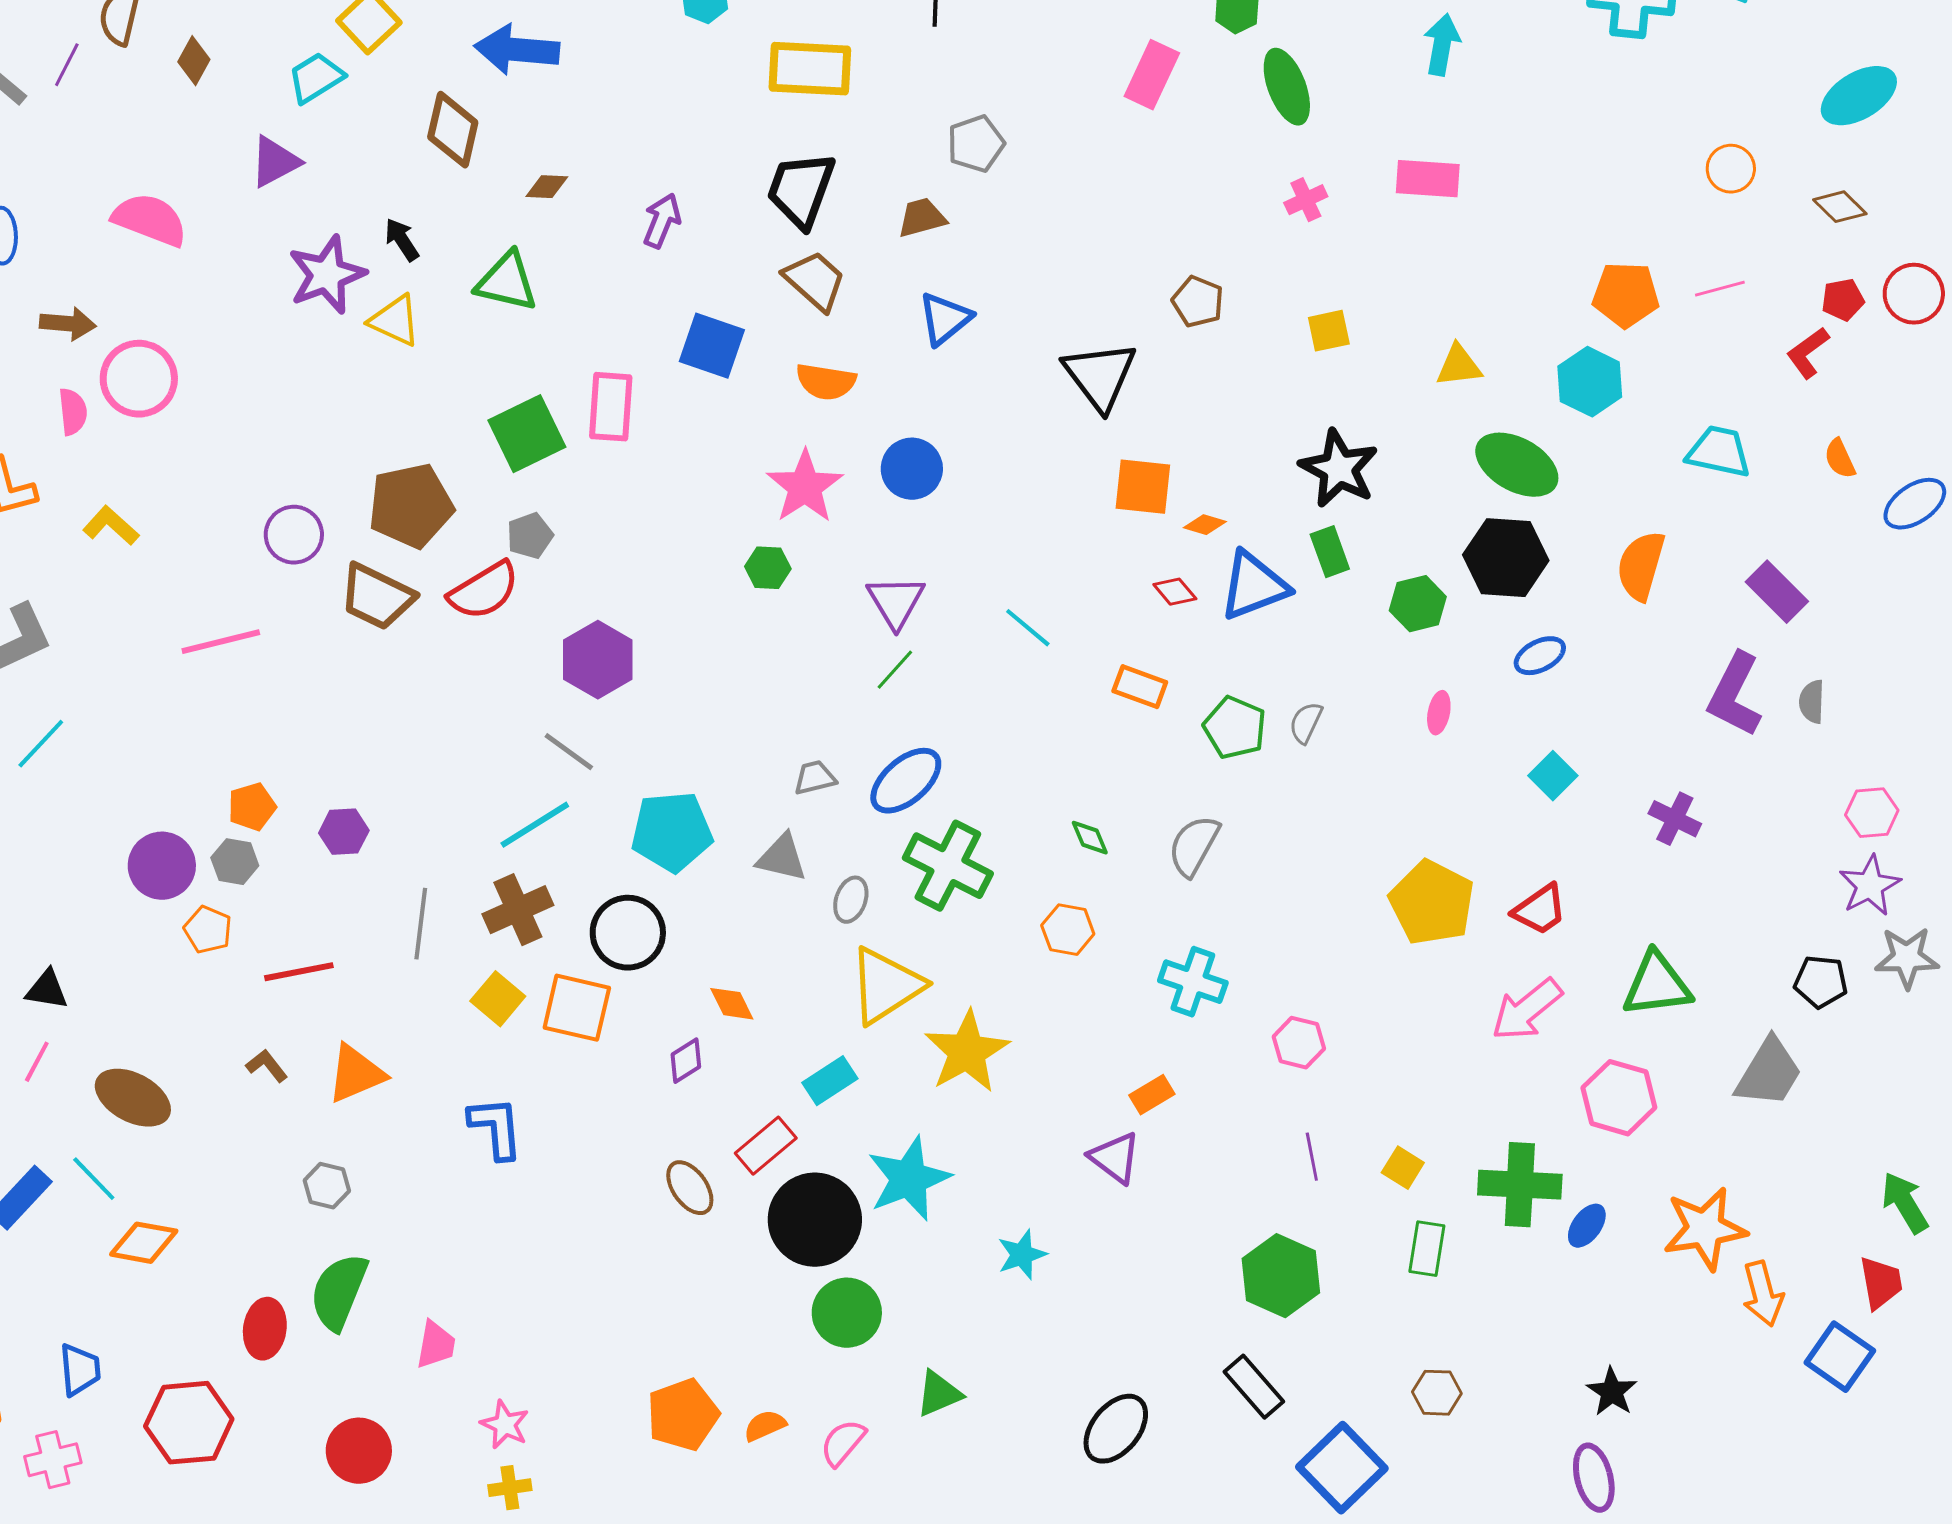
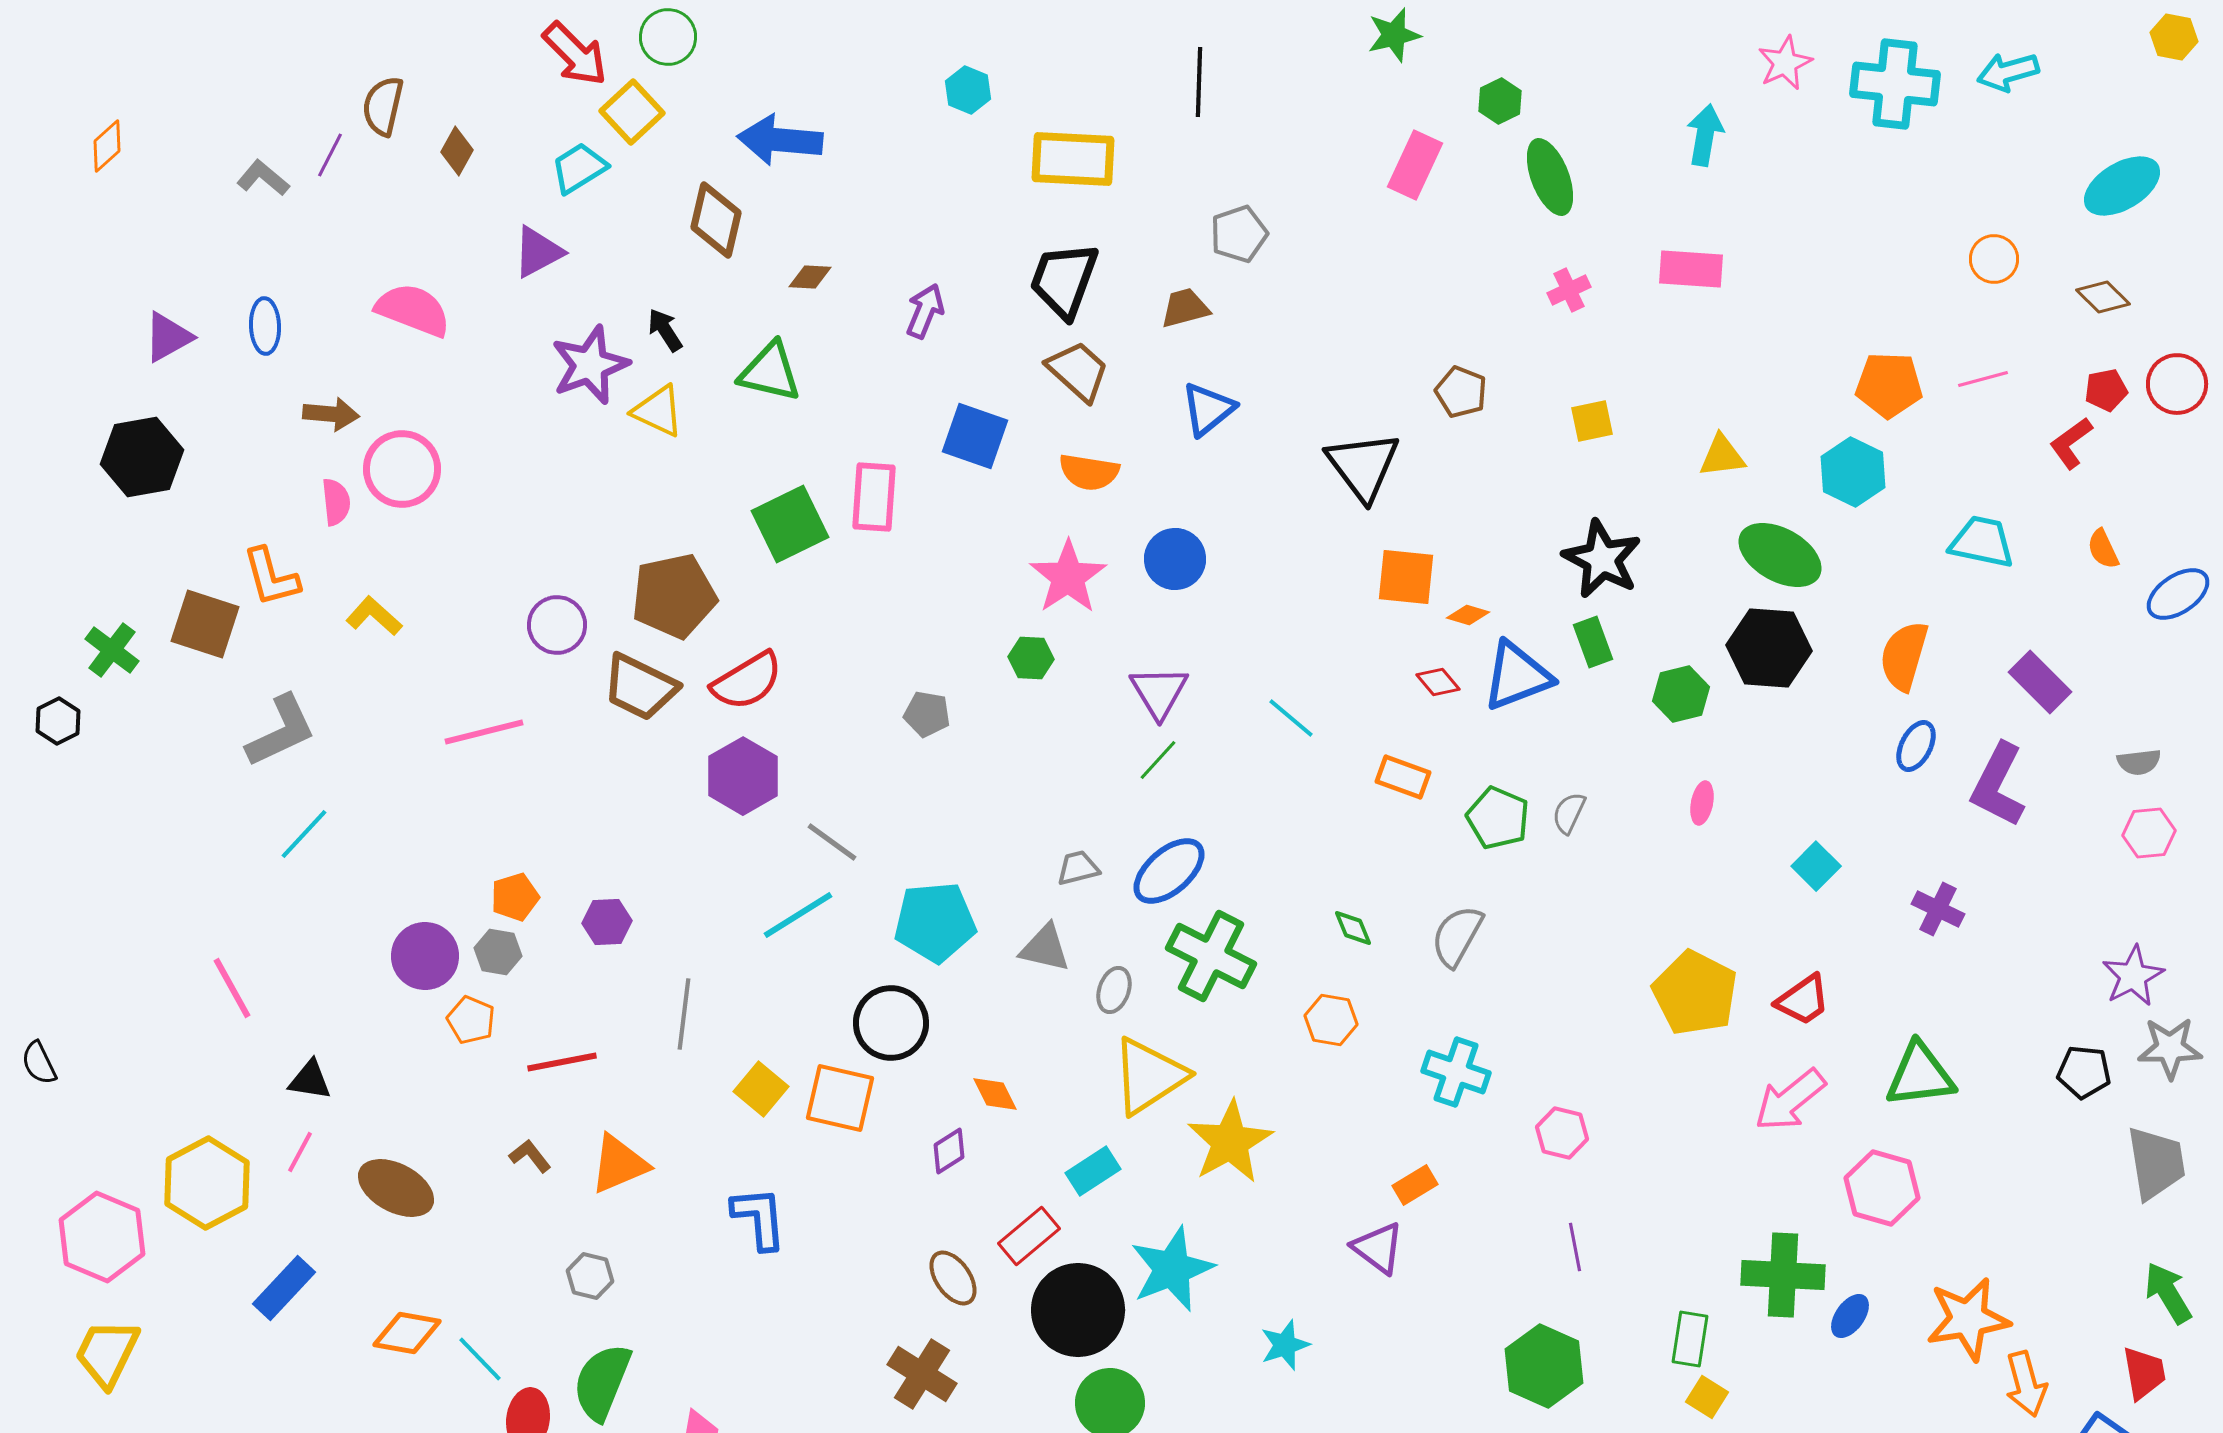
gray pentagon: (530, 536) -> (927, 714), moved, turned 30
blue ellipse: (1540, 656) -> (1916, 746), moved, turned -36
purple hexagon: (598, 660) -> (743, 776), moved
gray semicircle: (1812, 702) -> (2139, 762), moved, turned -99
pink hexagon: (1872, 813) -> (2149, 833), moved
brown cross: (518, 910) -> (922, 1374), moved, turned -34
gray trapezoid: (1769, 1073) -> (2156, 1163), moved, turned -40
yellow square: (1403, 1168) -> (1707, 1397), moved
cyan line: (94, 1179) -> (480, 1359), moved

